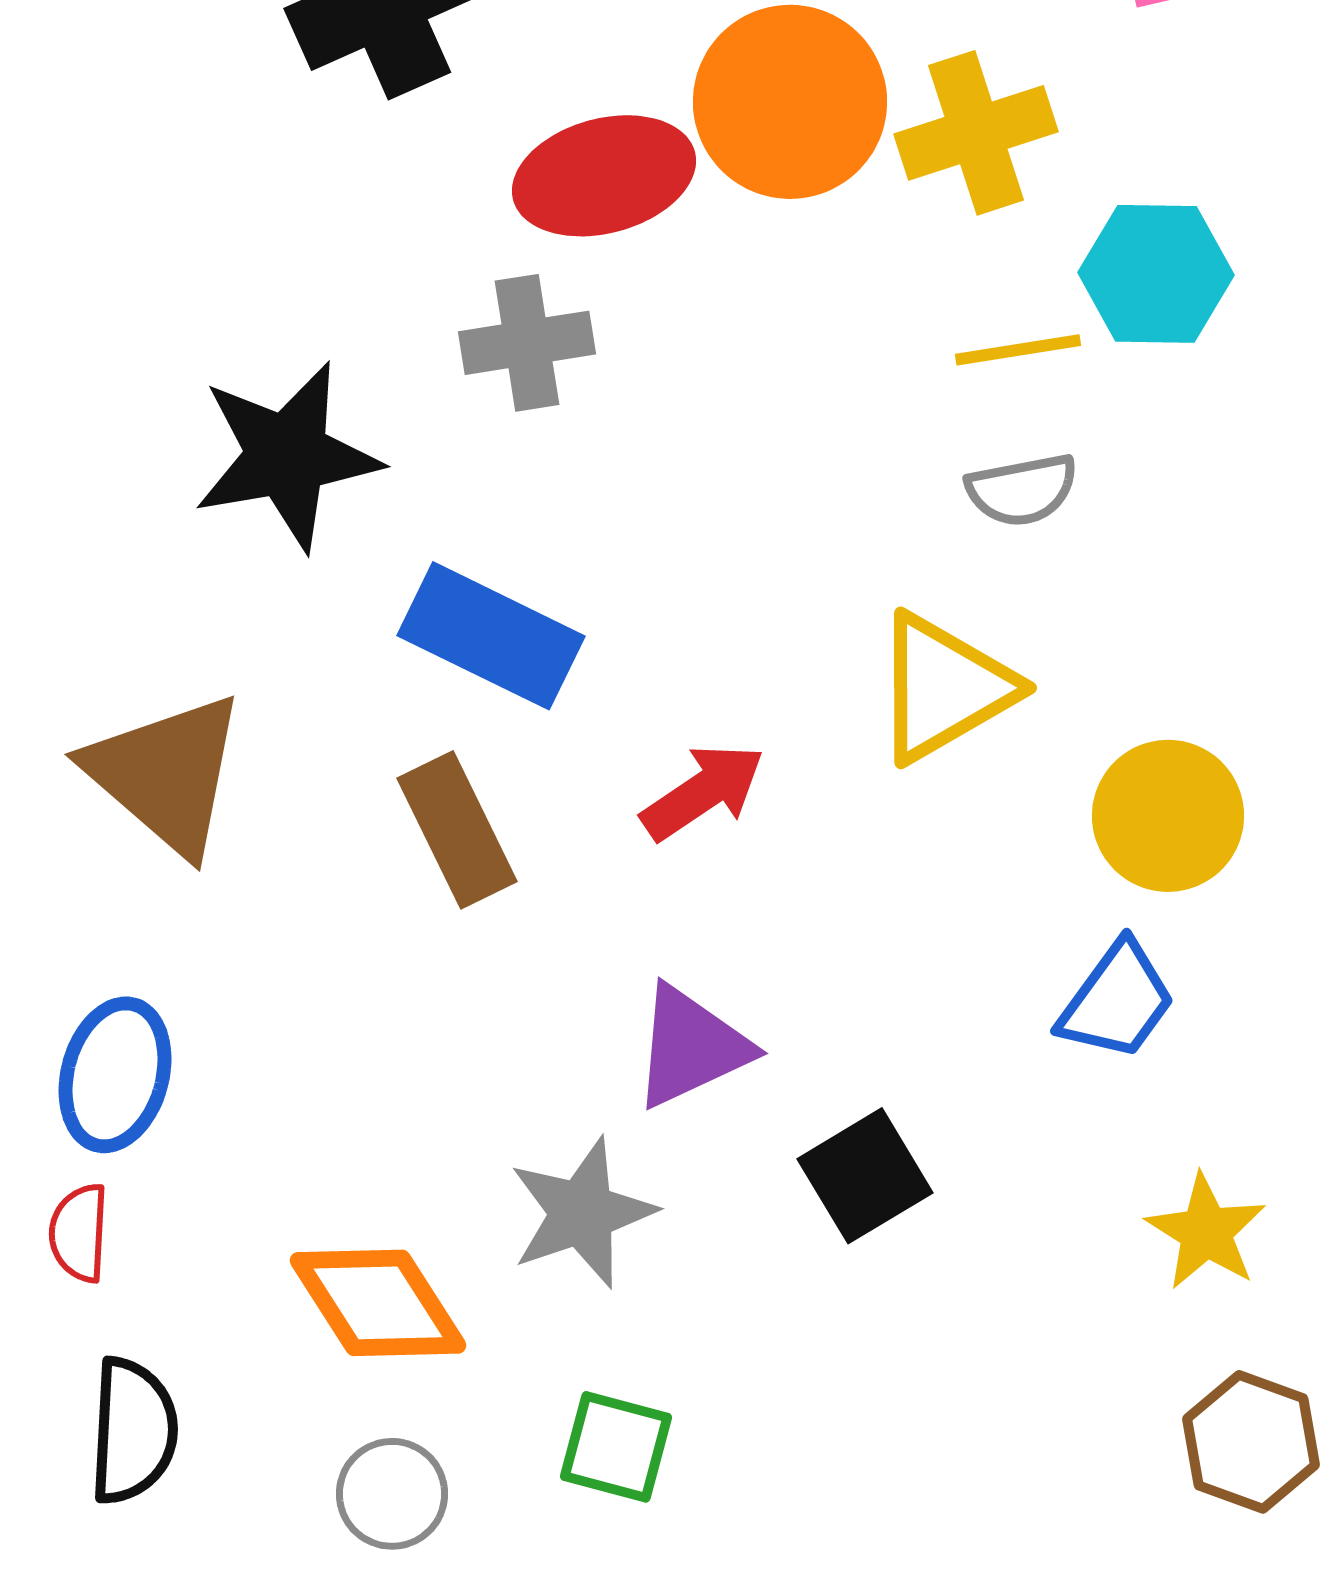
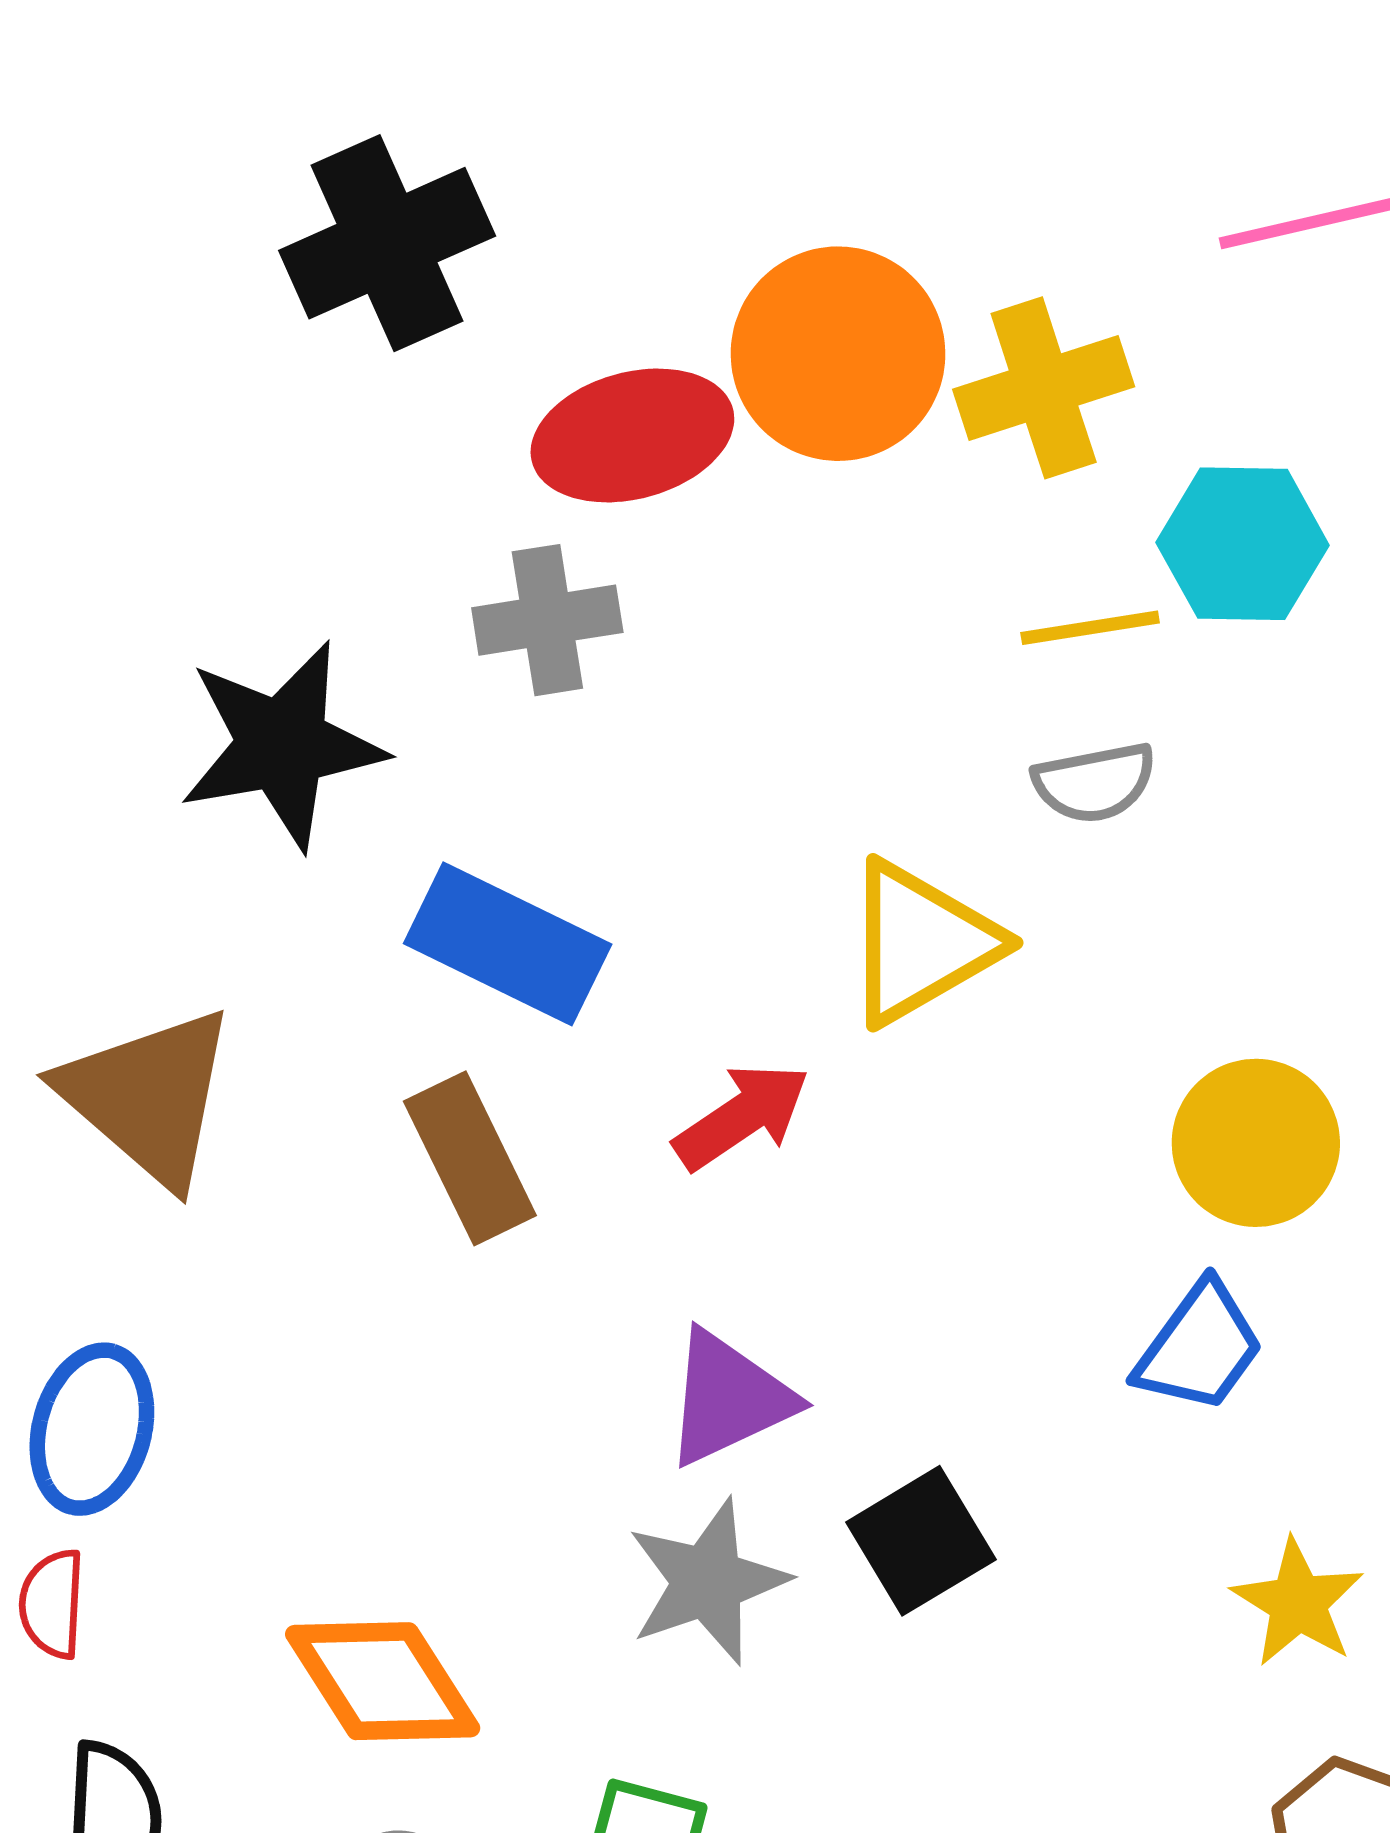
yellow triangle: (944, 688) -> (921, 943), moved
gray star: (582, 1213) -> (708, 1582), moved

